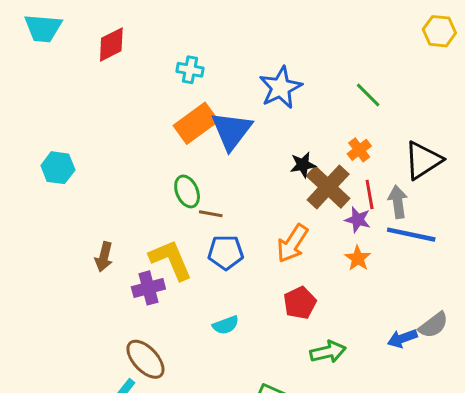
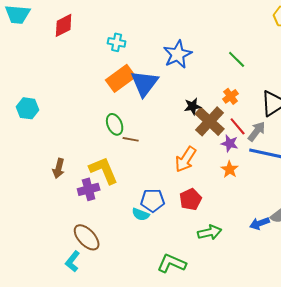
red line: (370, 194) -> (238, 126), turned -30
gray arrow: (398, 202) -> (257, 131), turned 45
blue pentagon: (226, 252) -> (153, 200), moved
cyan semicircle: (226, 325) -> (141, 214), turned 42

